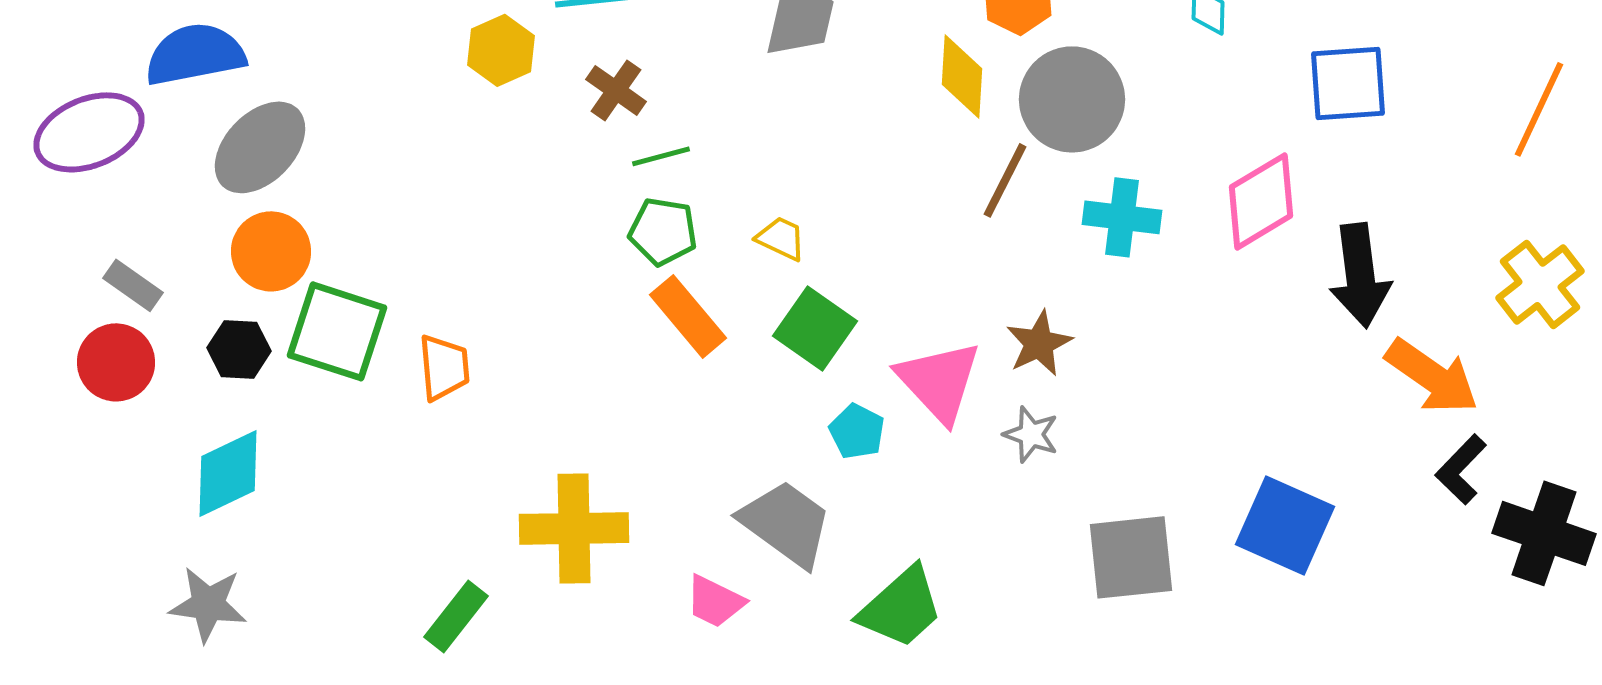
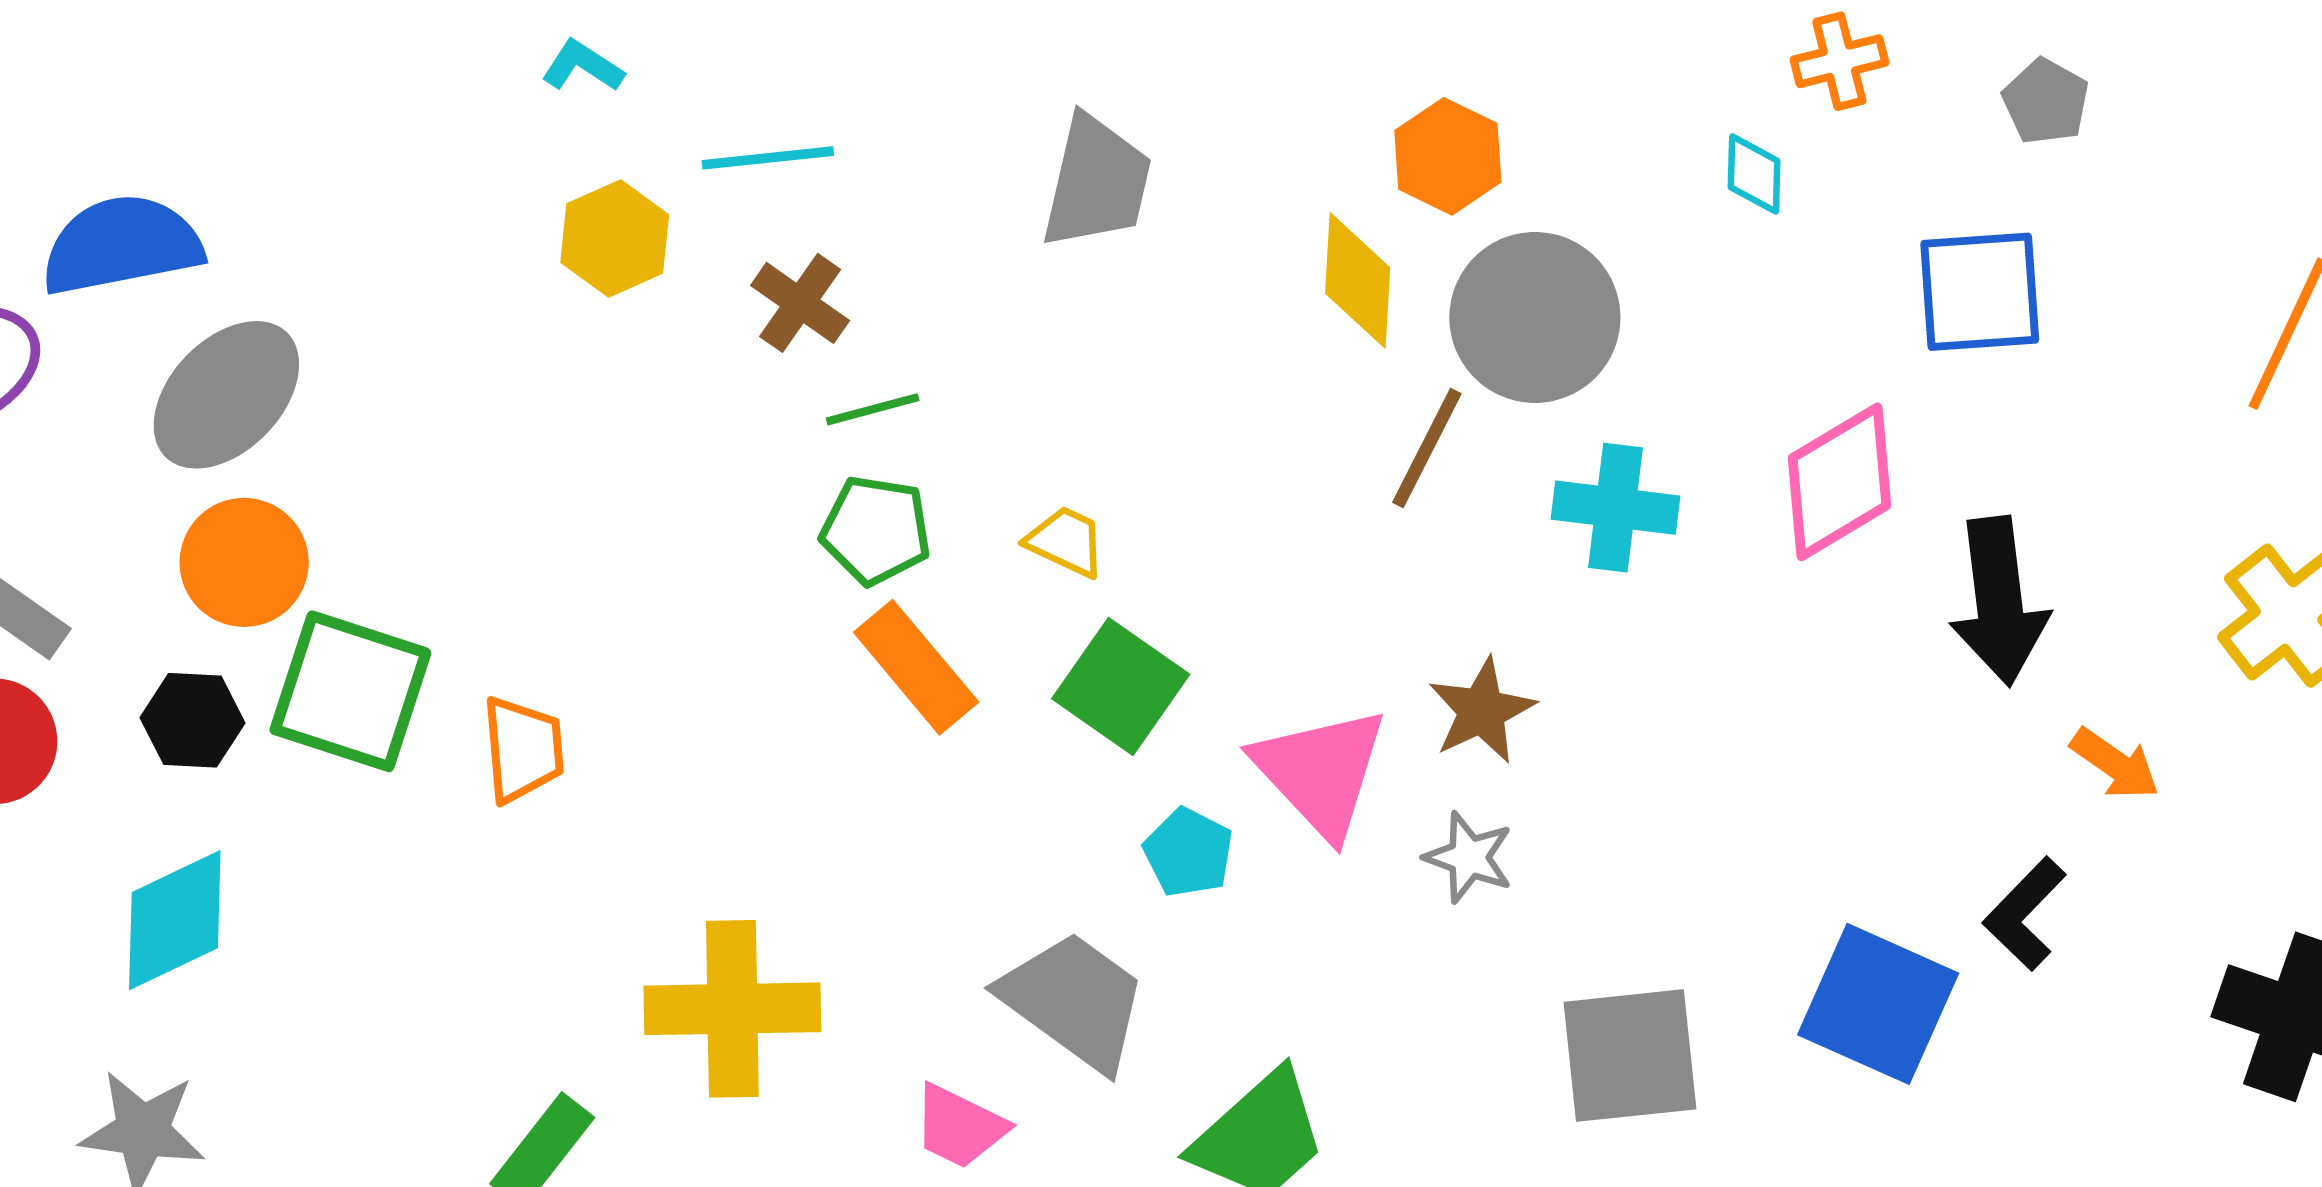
orange arrow: (1432, 376) -> (2115, 764), size x0.6
black L-shape: (1461, 469) -> (2025, 914), moved

